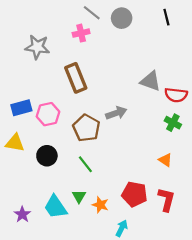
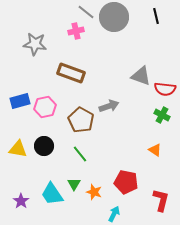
gray circle: (122, 18) -> (114, 17), size x1.5
brown rectangle: (76, 78) -> (71, 73), turned -48
yellow triangle: (15, 143) -> (18, 149), moved
red L-shape: (166, 199) -> (161, 200), moved

